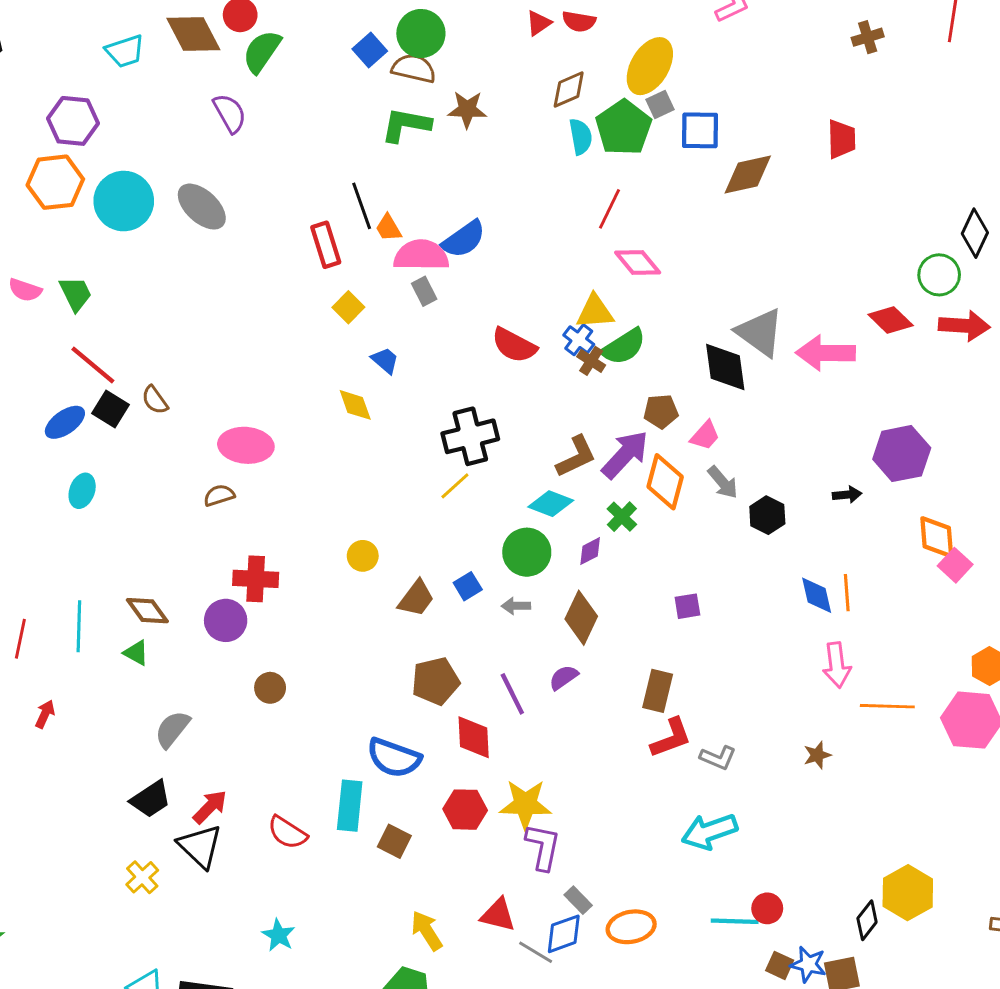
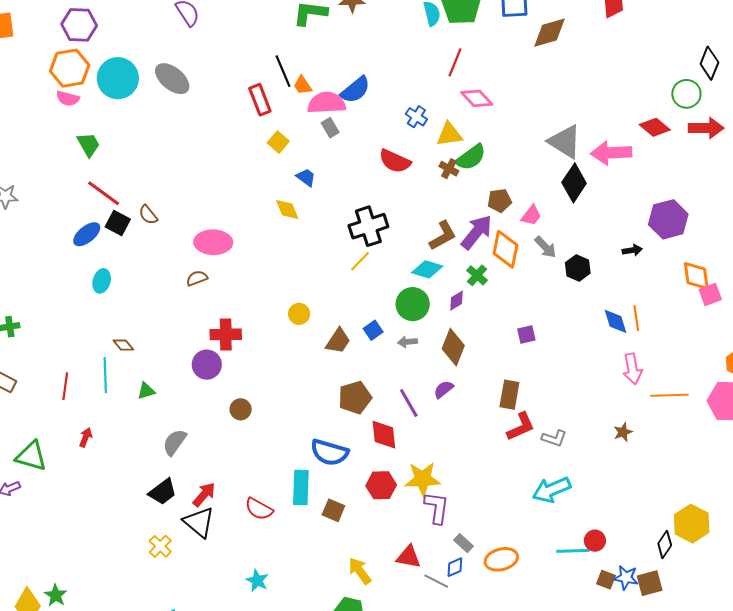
pink semicircle: (25, 290) -> (68, 98), moved
blue cross: (579, 340) -> (416, 117), moved
black diamond: (725, 367) -> (574, 183), moved, turned 45
pink square: (955, 565) -> (710, 294), turned 30
brown diamond: (147, 611) -> (123, 345), moved, size x0.7
green triangle: (136, 653) -> (146, 391), turned -42
blue diamond: (564, 934) -> (455, 567), size x0.7

